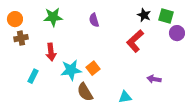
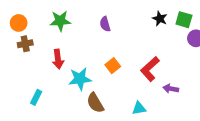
red L-shape: (135, 41) -> (150, 69), moved
orange square: (93, 68) -> (113, 66), moved
cyan rectangle: (33, 76) -> (36, 97), moved

